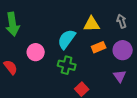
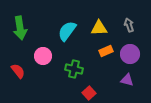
cyan semicircle: (67, 39) -> (67, 31), moved
purple triangle: (120, 76) -> (127, 80), turned -40

